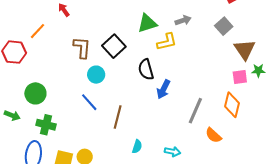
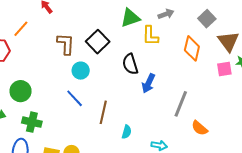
yellow L-shape: (167, 42) -> (150, 36), turned 105
orange diamond: (232, 105) -> (192, 48), moved
cyan semicircle: (137, 146) -> (127, 132), moved

